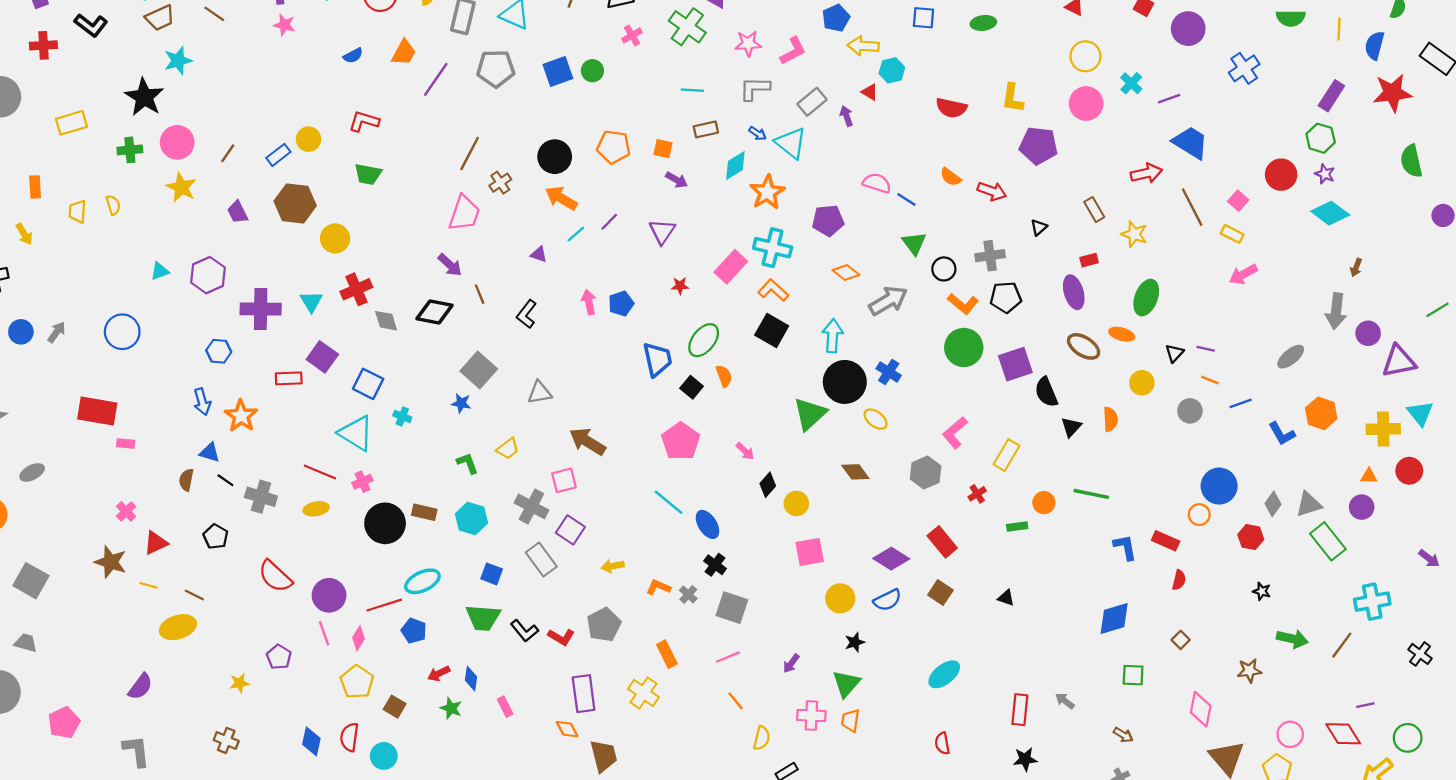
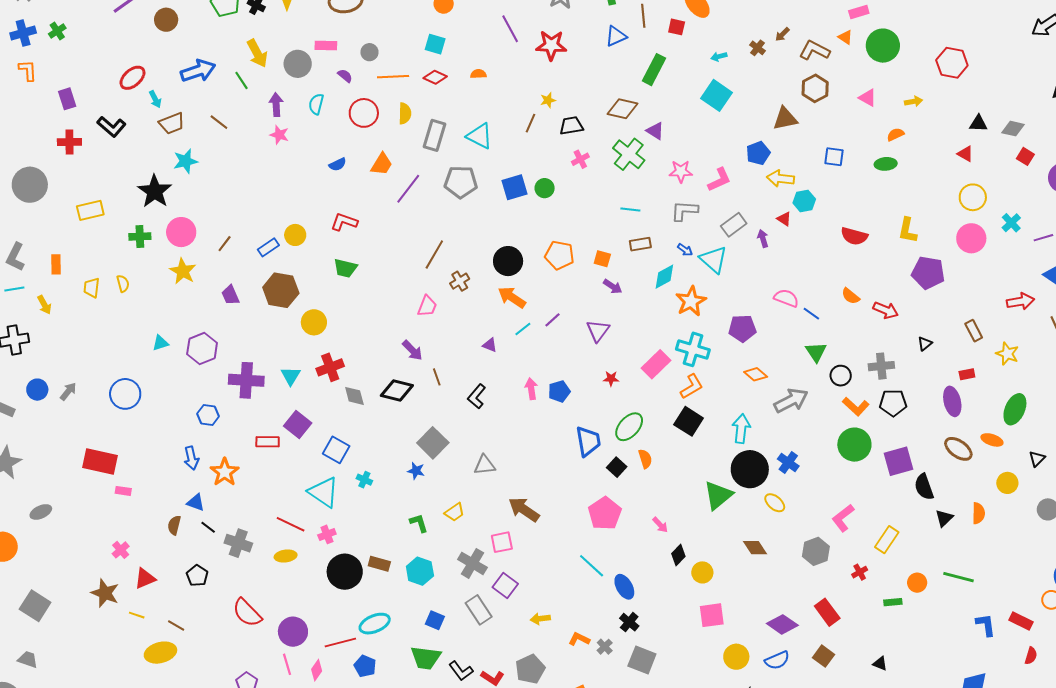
pink trapezoid: (464, 213) -> (427, 306), size x0.7
orange L-shape: (773, 290) -> (692, 386), turned 104

